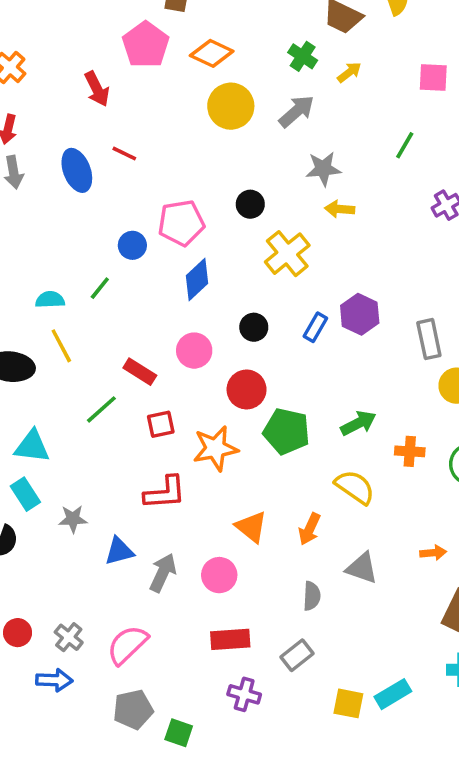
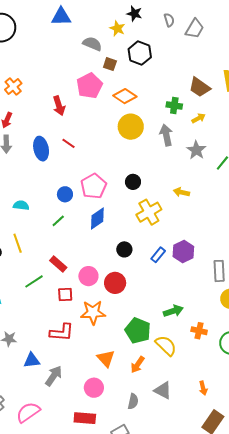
green cross: (303, 56) -> (174, 106), turned -35
gray arrow: (297, 111) -> (166, 135), turned -70
gray star: (323, 169) -> (196, 150), moved, turned 30
pink pentagon: (181, 223) -> (94, 186), turned -30
green line: (100, 288) -> (58, 221), moved
cyan semicircle: (50, 300) -> (21, 205), moved
pink circle: (194, 351) -> (88, 276), moved
green pentagon: (286, 431) -> (138, 331), moved
orange arrow: (433, 553) -> (203, 388), turned 72
pink circle: (219, 575) -> (94, 388), moved

